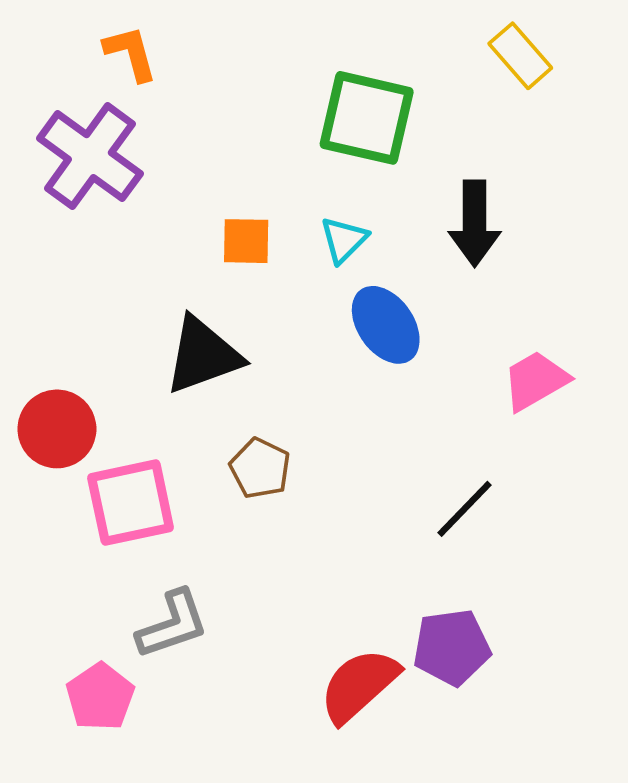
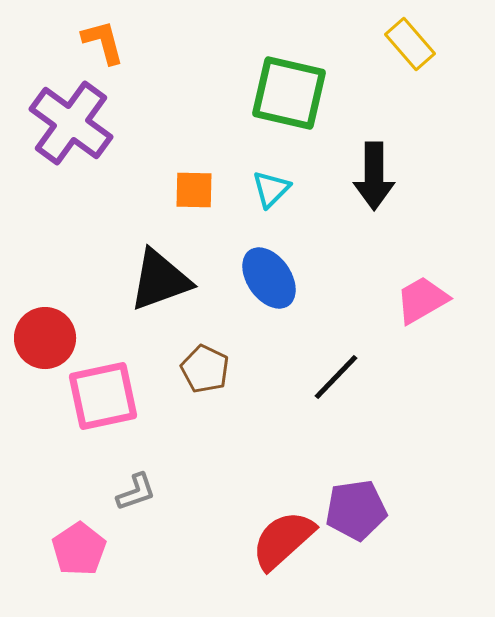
blue ellipse: (386, 325) -> (269, 278), moved
black line: (464, 509) -> (336, 377), moved
gray L-shape: (172, 624) -> (136, 492), size x0.7

